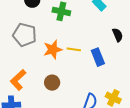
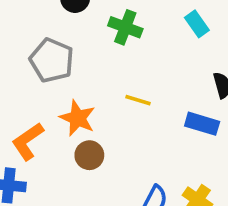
orange star: (53, 50) -> (78, 118), moved, turned 30
blue rectangle: (98, 57) -> (202, 124), moved, turned -60

